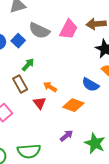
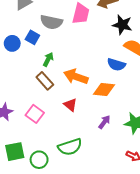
orange arrow: (50, 87) -> (76, 77), size x1.6
red triangle: (39, 103) -> (70, 105), moved

